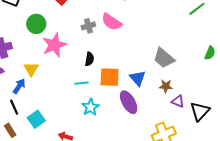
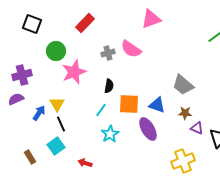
yellow triangle: (31, 69) -> (57, 104), moved
blue triangle: (138, 78) -> (157, 105), turned -30
cyan line: (81, 83) -> (101, 110), turned -48
black line: (14, 107) -> (61, 124), moved

